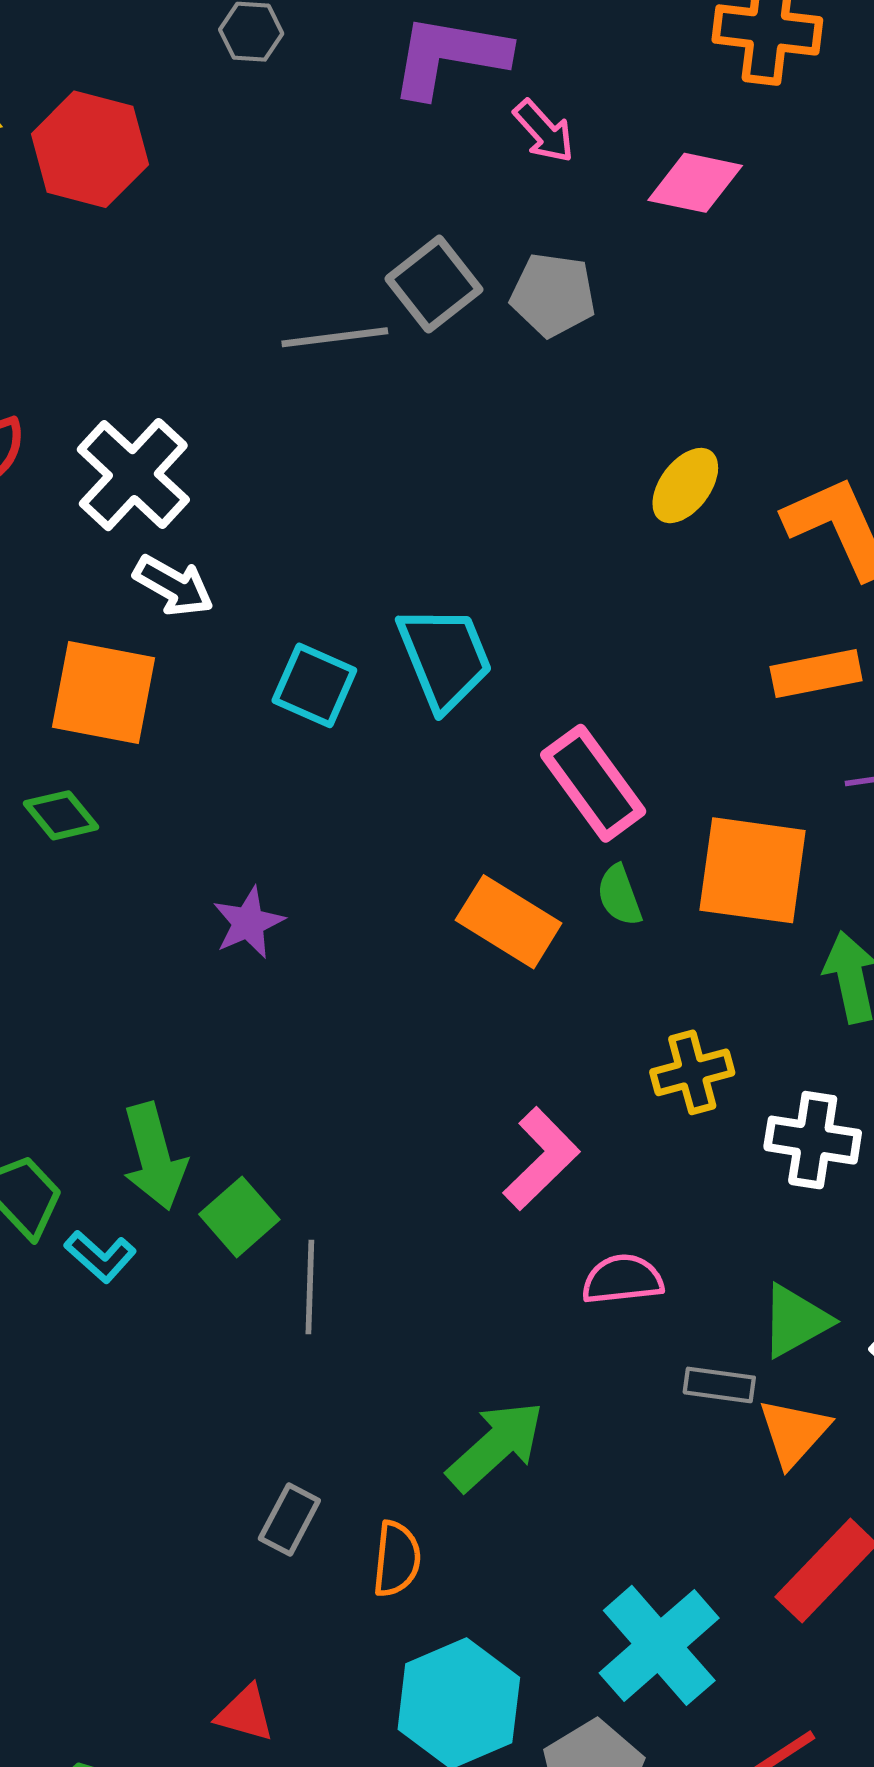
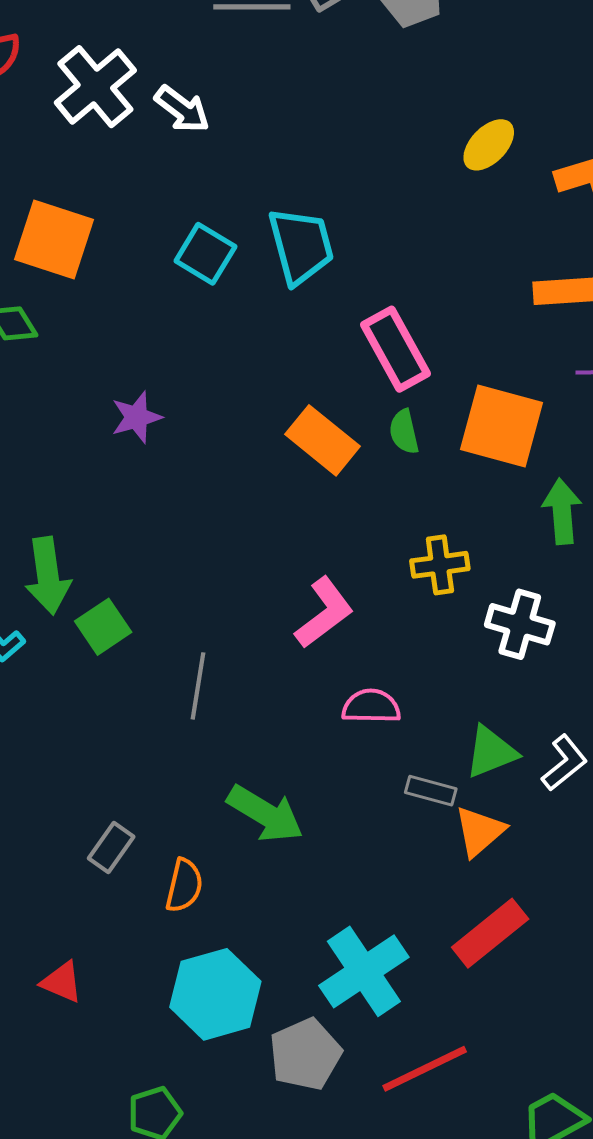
white arrow: (174, 586) -> (182, 109), moved
gray line: (310, 1287) -> (198, 686), moved
green arrow: (496, 1446) -> (265, 814), turned 66

